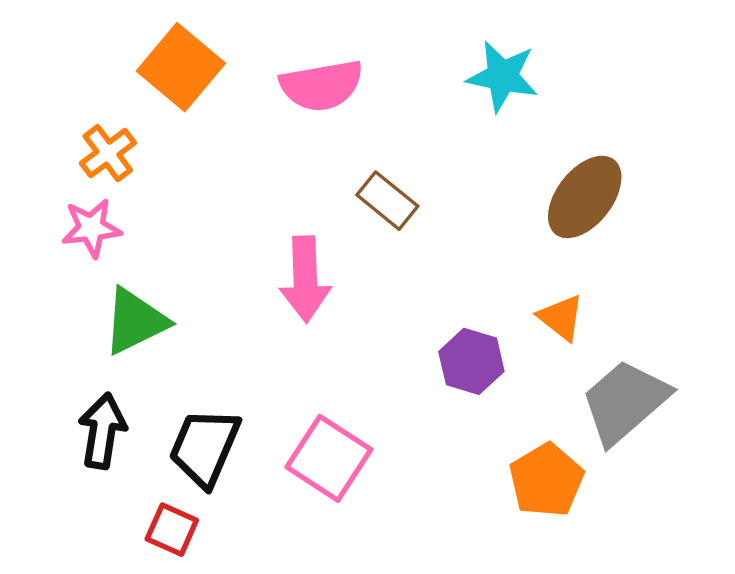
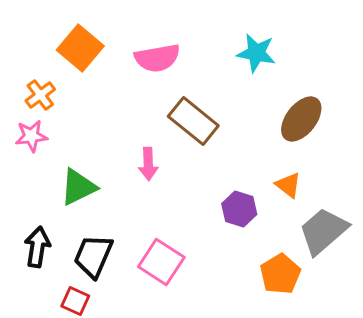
brown rectangle: (387, 201) -> (193, 121), size x1.5
pink arrow: (305, 279) -> (148, 164), size x0.7
green triangle: (135, 321) -> (78, 187), moved

